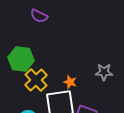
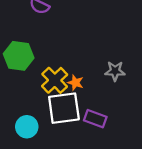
yellow cross: (36, 80) -> (55, 80), moved

